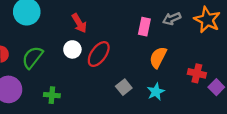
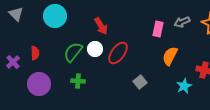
green semicircle: (32, 57) -> (73, 52), moved
cyan star: (156, 92) -> (184, 86), moved
green cross: (52, 95) -> (78, 81), moved

